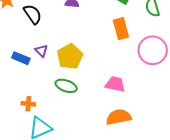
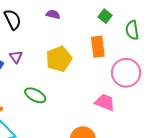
yellow pentagon: (70, 57) -> (59, 59), moved
pink trapezoid: (115, 84) -> (105, 102), moved

